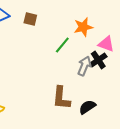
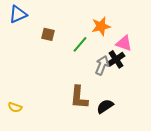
brown square: (30, 19) -> (48, 34), moved

